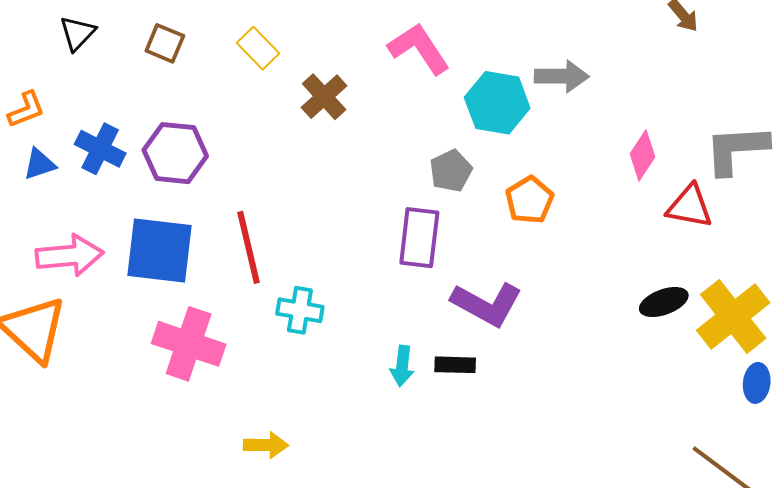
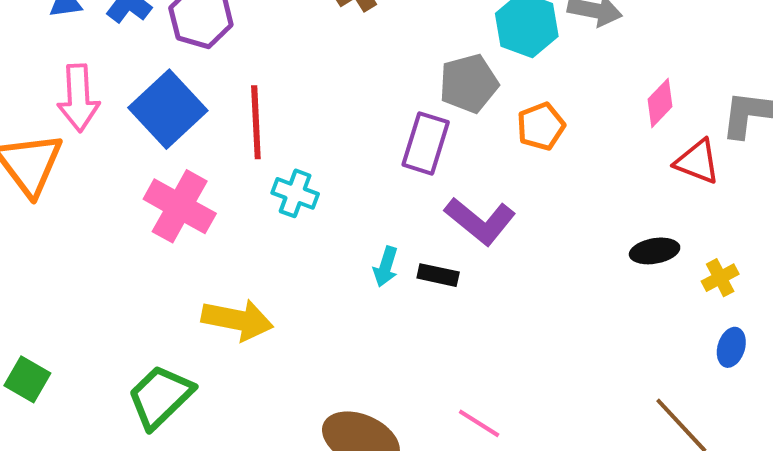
gray pentagon: (451, 171) -> (469, 83), size x1.4
blue square: (159, 250) -> (168, 109), turned 30
pink arrow: (70, 255) -> (78, 98), turned 82
yellow cross: (733, 316) -> (720, 278), size x0.5
yellow arrow: (266, 445) -> (237, 320), size x1.6

